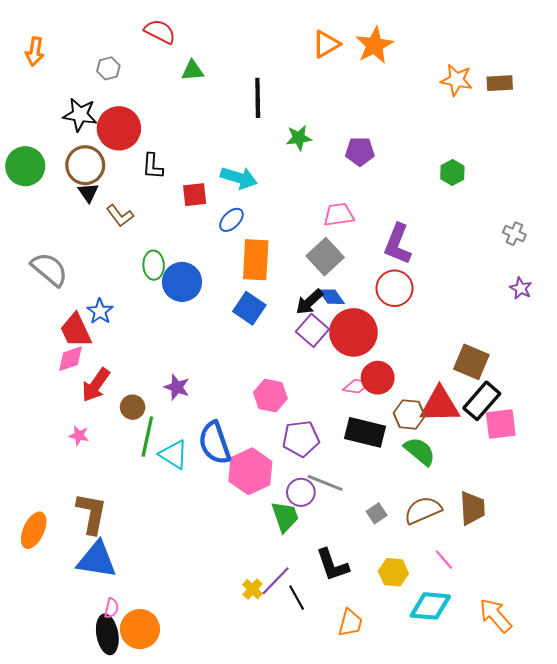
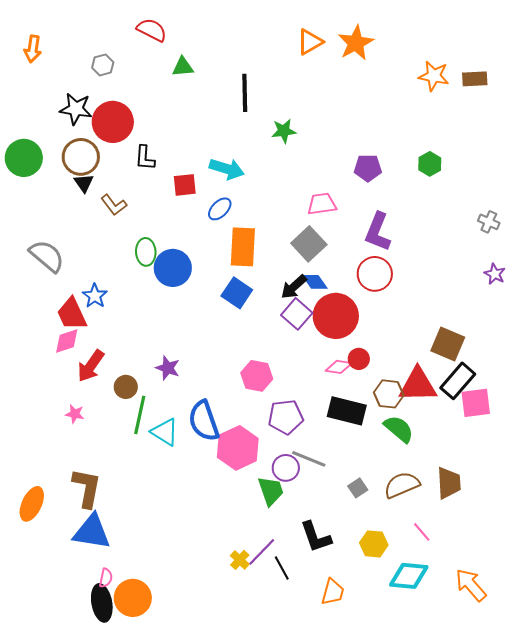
purple pentagon: (360, 151) -> (368, 168), moved
red circle: (378, 378) -> (359, 359), size x0.7

